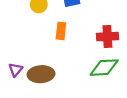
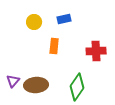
green diamond: (104, 68) -> (77, 87), moved, turned -52

